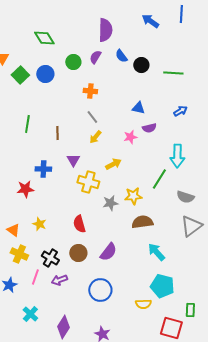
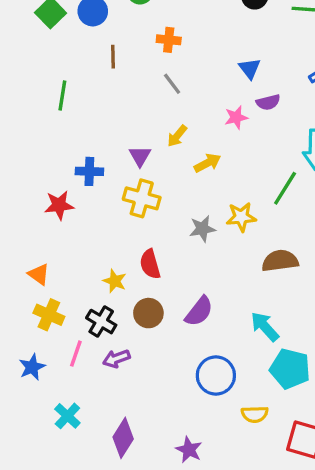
blue triangle: (138, 108) -> (250, 69), turned 40
brown line: (57, 133) -> (113, 57), moved
yellow arrow: (95, 137) -> (177, 136), moved
yellow cross: (88, 182) -> (142, 198), moved
brown semicircle: (142, 222) -> (280, 261), moved
yellow star: (39, 224) -> (115, 281), moved
cyan arrow: (156, 252) -> (265, 327), moved
blue circle: (100, 290) -> (216, 375), moved
yellow semicircle: (143, 304) -> (255, 414), moved

